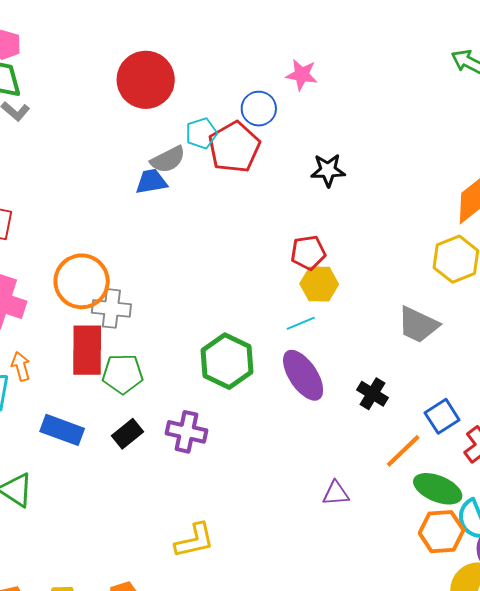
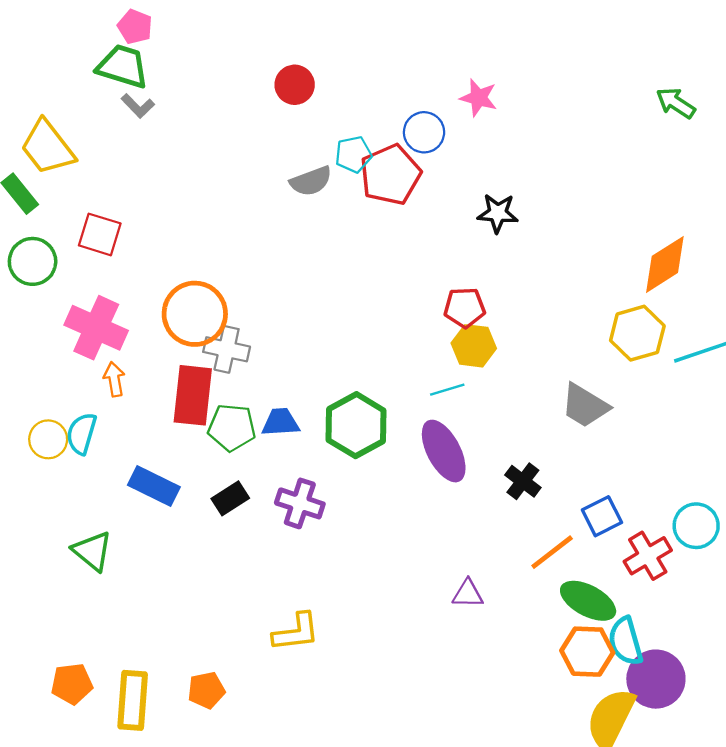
red circle: (146, 80) -> (295, 85), size x0.6
blue trapezoid: (151, 182) -> (280, 422), moved
orange arrow: (21, 366) -> (114, 379), moved

